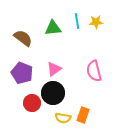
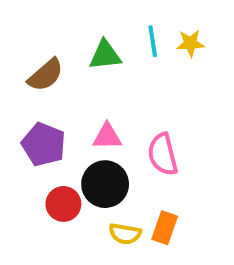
brown semicircle: (23, 38) -> (46, 75), turned 102
pink triangle: (54, 69) -> (107, 136), turned 35
pink semicircle: (94, 71) -> (163, 154), moved

